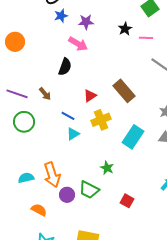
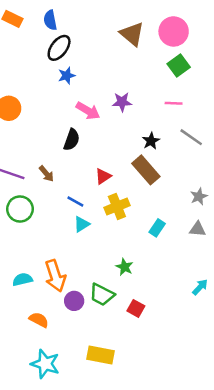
purple star: (86, 22) -> (122, 102), moved
black star: (125, 29) -> (151, 141), moved
cyan rectangle: (133, 137) -> (157, 228), size x0.6
red square: (127, 201) -> (136, 308), moved

